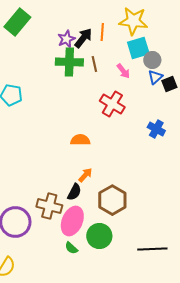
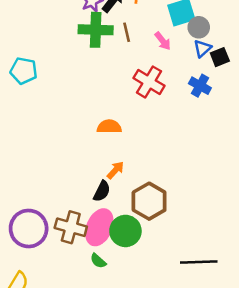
blue cross: (156, 129) -> (200, 86), moved
brown cross: (49, 206) -> (71, 227), moved
green circle: (99, 236) -> (125, 231), moved

